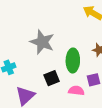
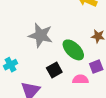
green ellipse: (73, 61) -> (73, 50), turned -40

